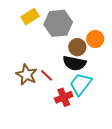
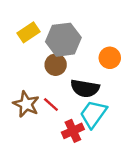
brown circle: (77, 47) -> (56, 65), moved

